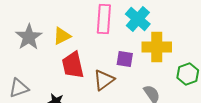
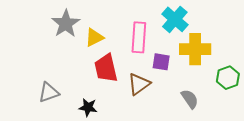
pink rectangle: (104, 19) -> (139, 37), moved
gray star: (29, 37) -> (66, 24), moved

